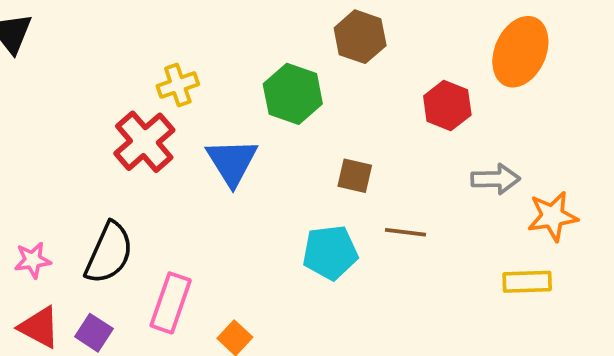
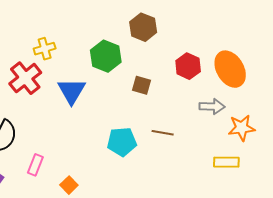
orange ellipse: (520, 52) -> (230, 69), moved, turned -57
brown square: (355, 176) -> (141, 85), moved
pink rectangle: (171, 303) -> (35, 165), size x0.7

